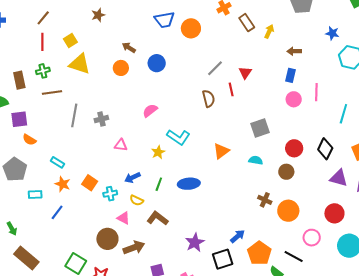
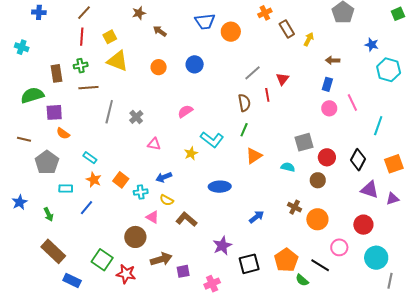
brown arrow: (129, 48) -> (160, 31), moved
pink line: (316, 92) -> (352, 102), turned -30
gray cross: (101, 119) -> (136, 117), turned -32
gray square: (260, 128) -> (304, 142), moved
green line: (159, 184) -> (244, 130), moved
green arrow: (12, 229) -> (49, 214), moved
blue arrow: (238, 236) -> (256, 217), moved
brown arrow: (134, 248) -> (161, 259), moved

